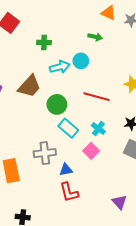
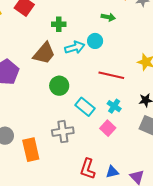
brown trapezoid: (29, 86) -> (44, 53), moved
green circle: (57, 104) -> (59, 86), moved
blue triangle: (66, 170) -> (112, 172), moved
red L-shape: (69, 192) -> (88, 169), turned 35

